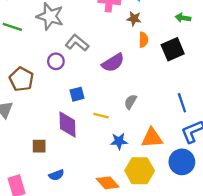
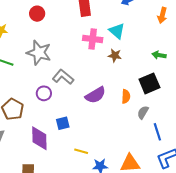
orange semicircle: (143, 40) -> (126, 96), moved
gray semicircle: (130, 102) -> (143, 112), moved
yellow line: (101, 116) -> (81, 151), moved
purple diamond: (68, 124) -> (39, 138), moved

